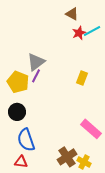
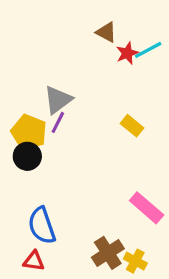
brown triangle: (72, 14) -> (106, 32), moved
yellow rectangle: (82, 78) -> (132, 126), turned -72
black circle: (17, 112) -> (27, 156), moved

